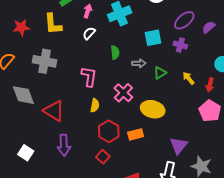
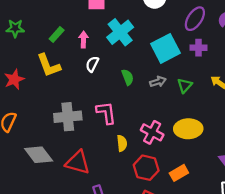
cyan square: (153, 38) -> (165, 48), size x1.4
gray cross: (45, 61) -> (68, 117), moved
pink cross: (123, 93) -> (152, 132), moved
orange rectangle: (136, 134) -> (179, 173), moved

